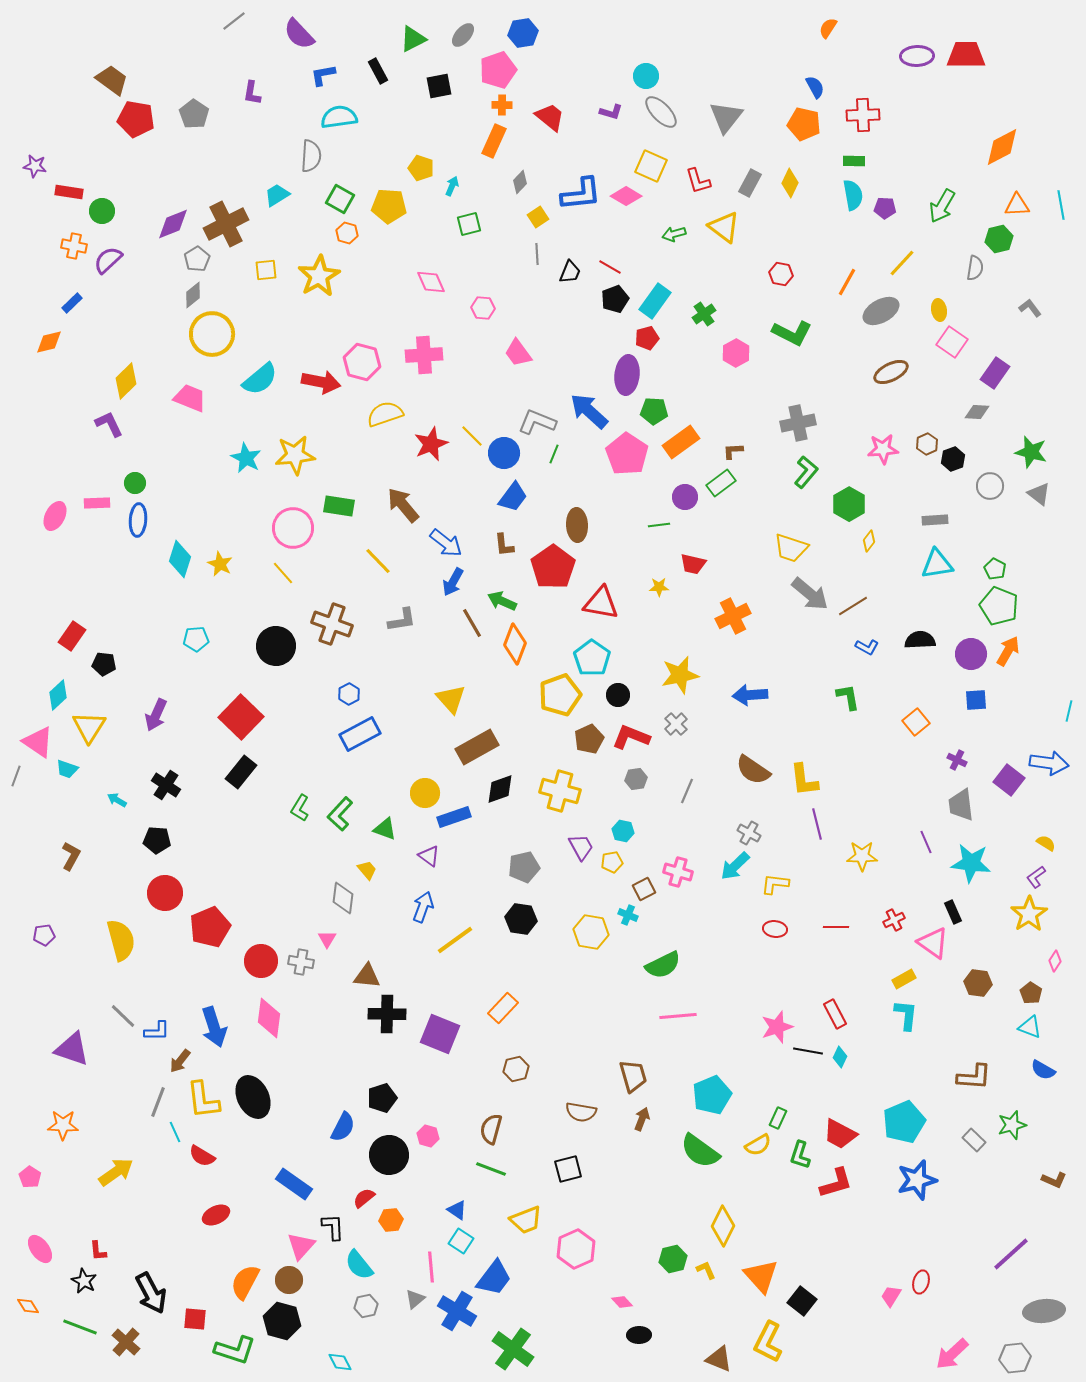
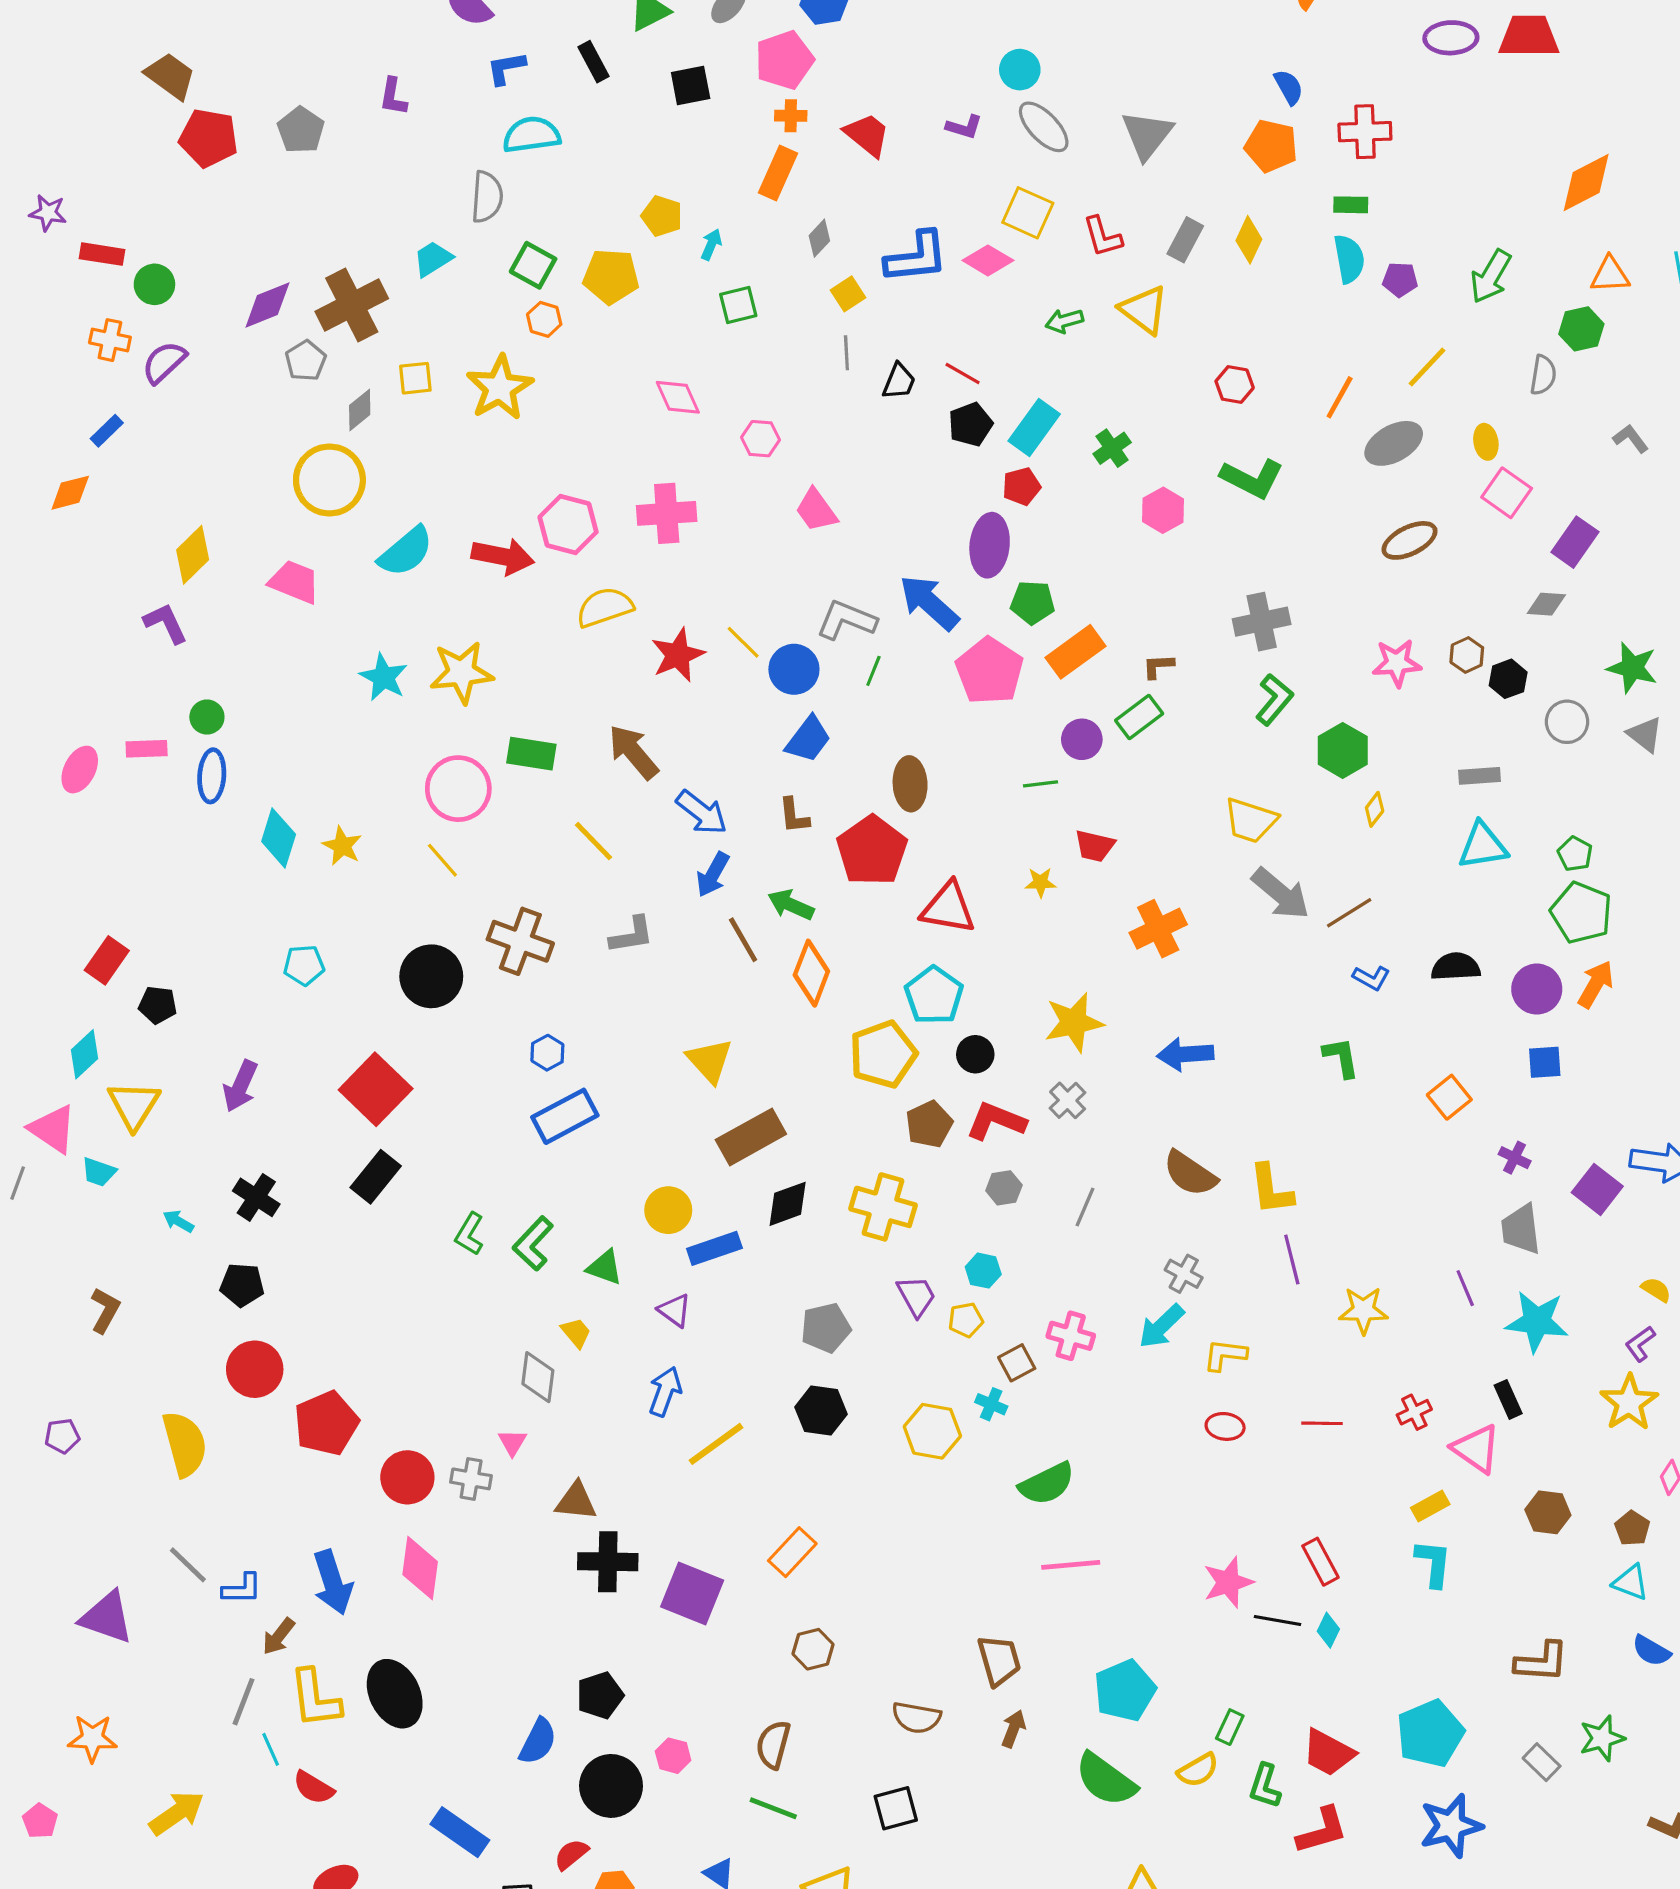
gray diamond: (193, 295) -> (360, 410), moved

